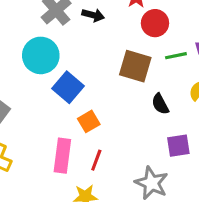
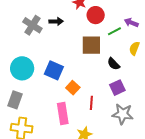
cyan circle: (41, 55) -> (22, 68), moved
purple square: (178, 146) -> (117, 88), moved
red line: (96, 160) -> (91, 103), moved

